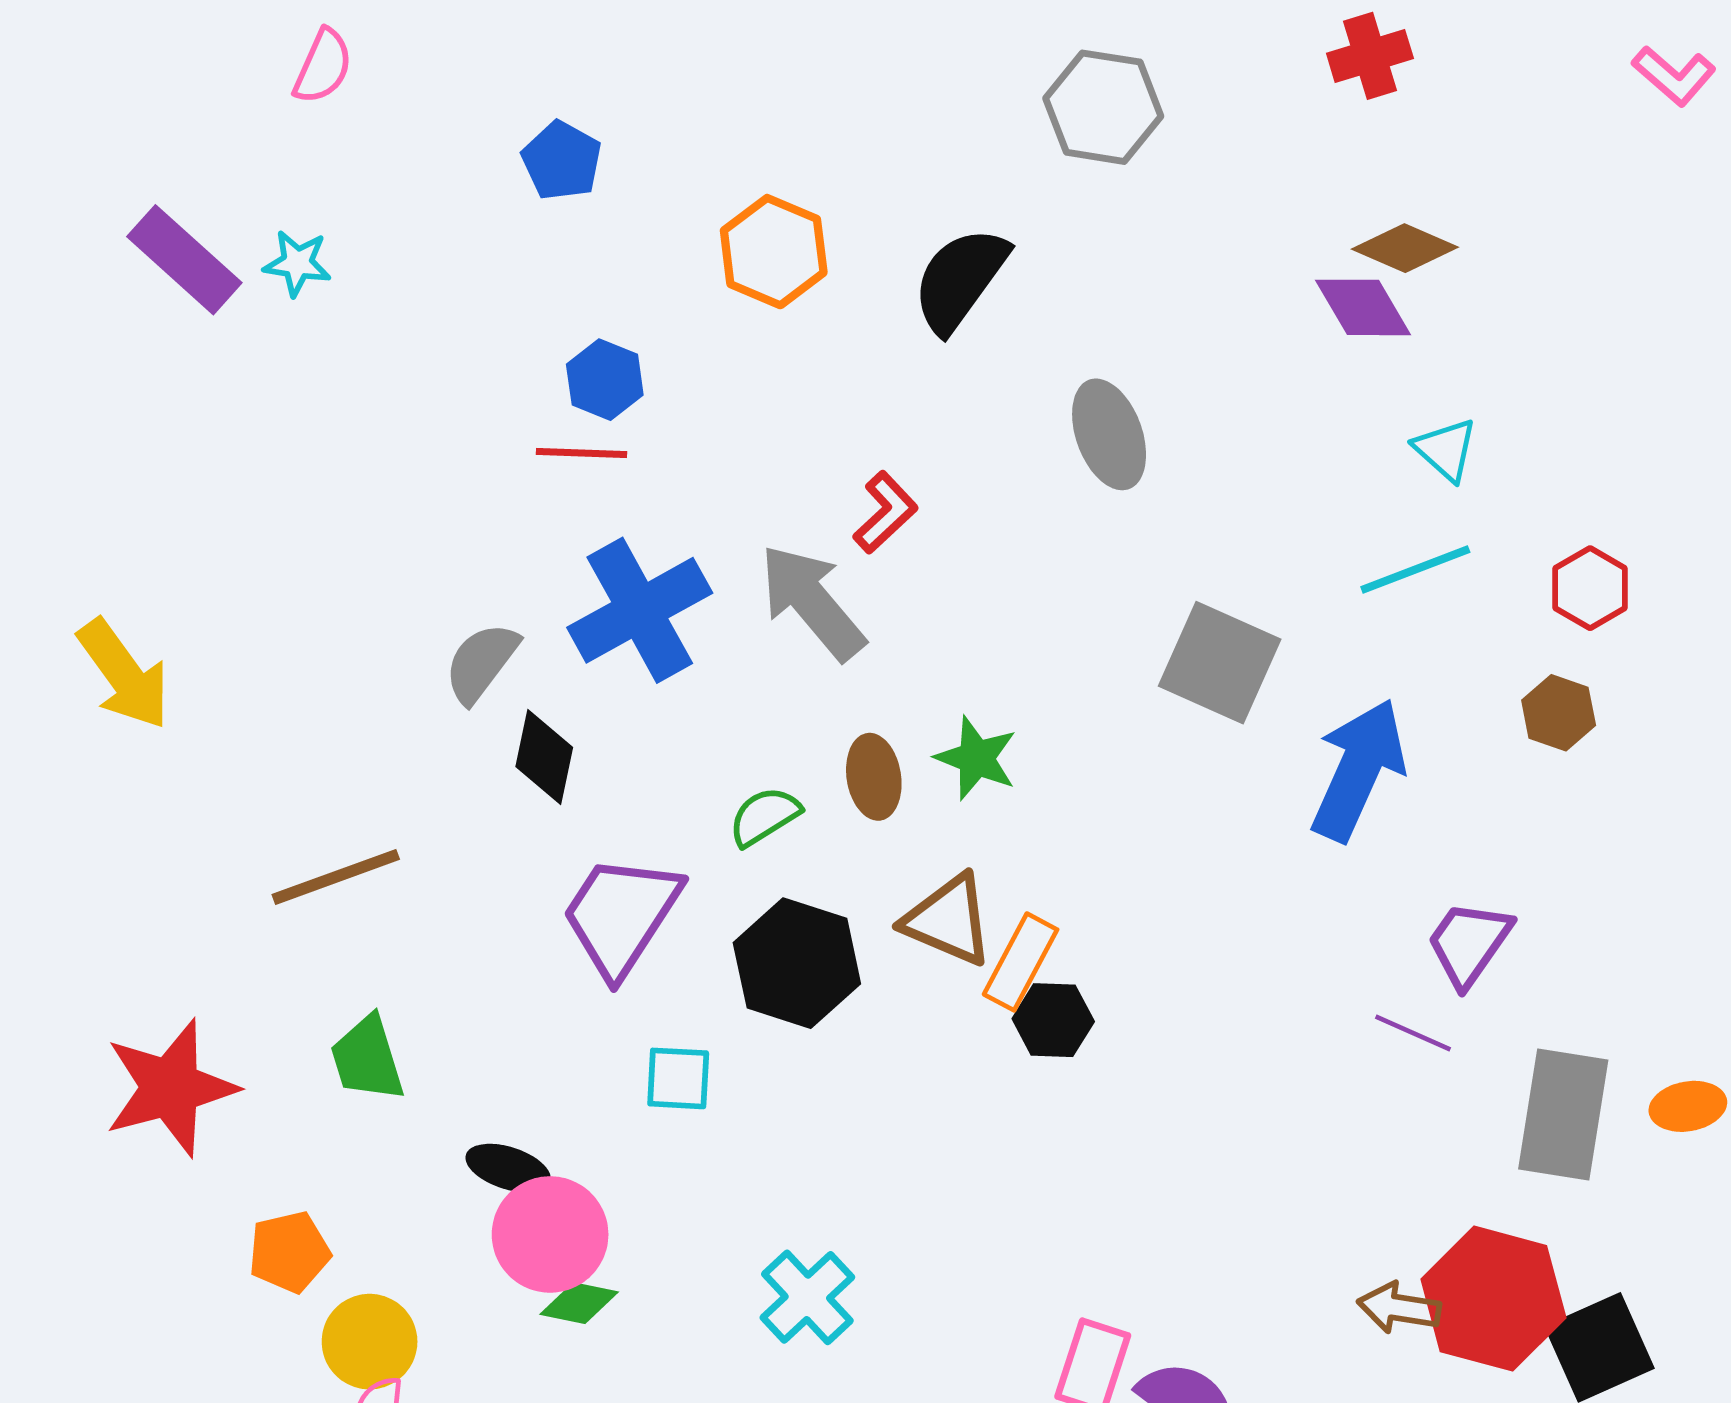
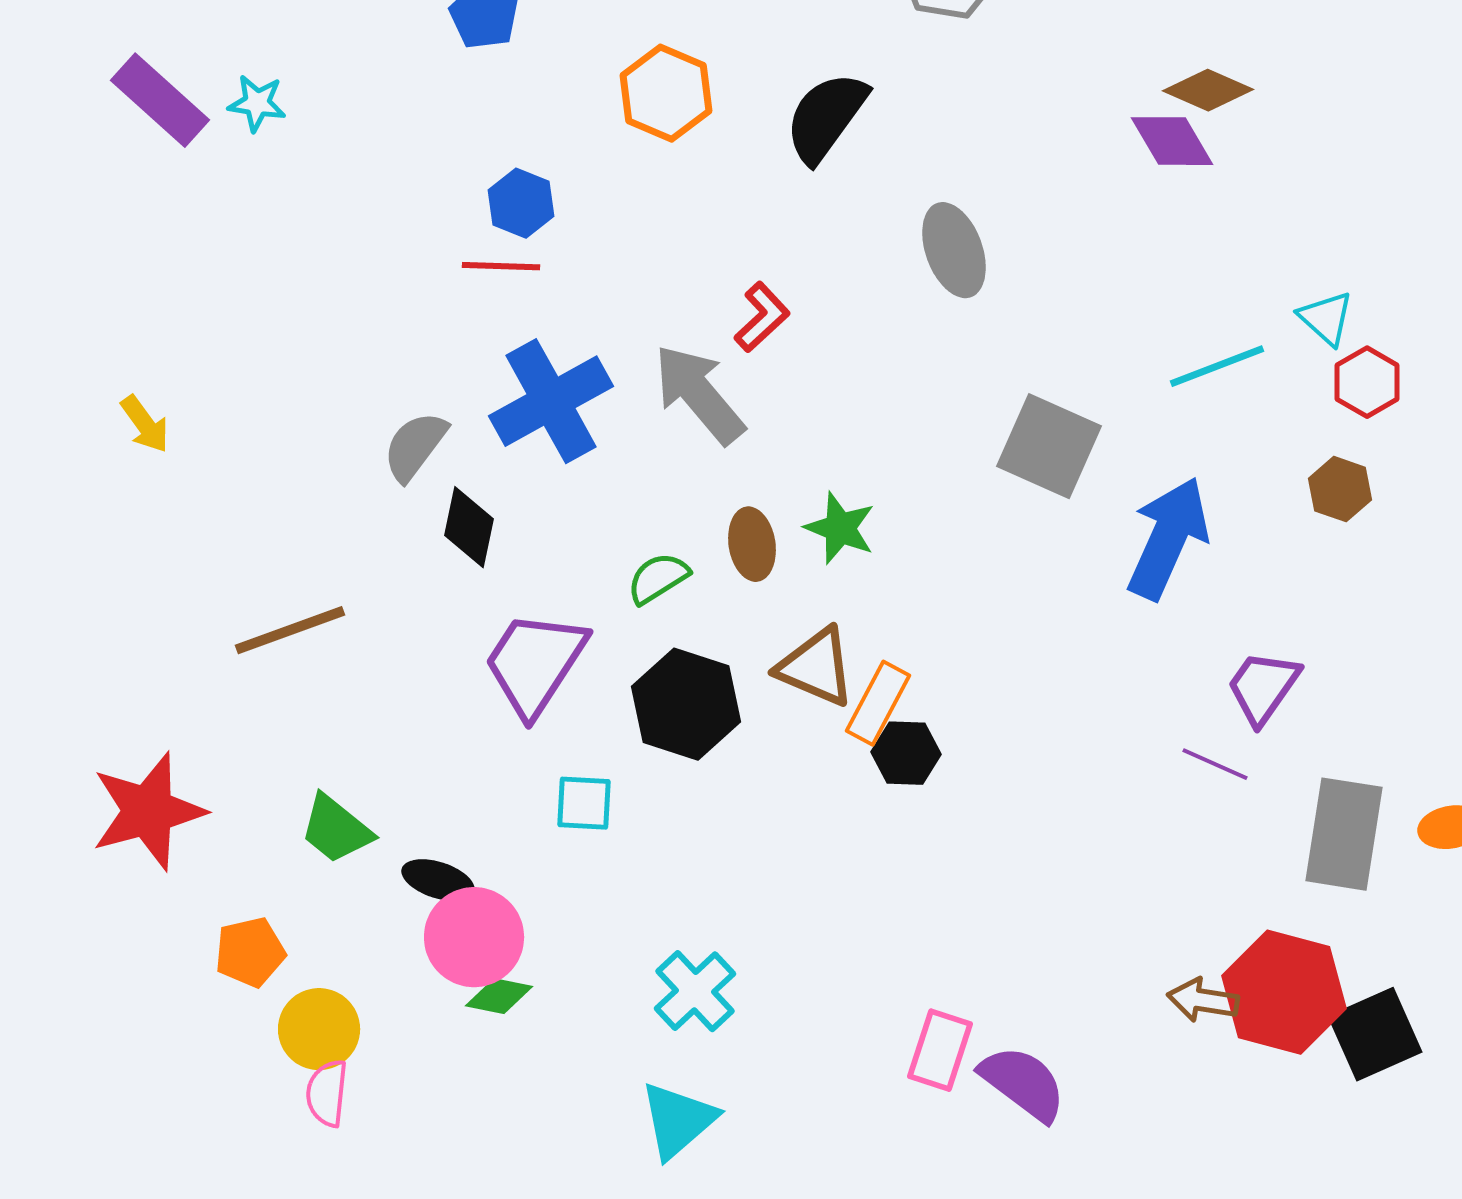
cyan triangle: (1446, 450) -> (1326, 318), moved
yellow arrow: (124, 674) -> (145, 424), moved, size x0.6
green trapezoid: (367, 1059) -> (336, 829), moved, turned -34

